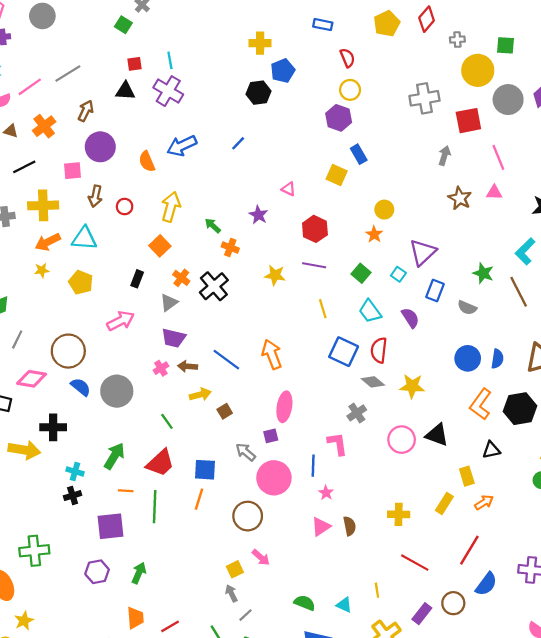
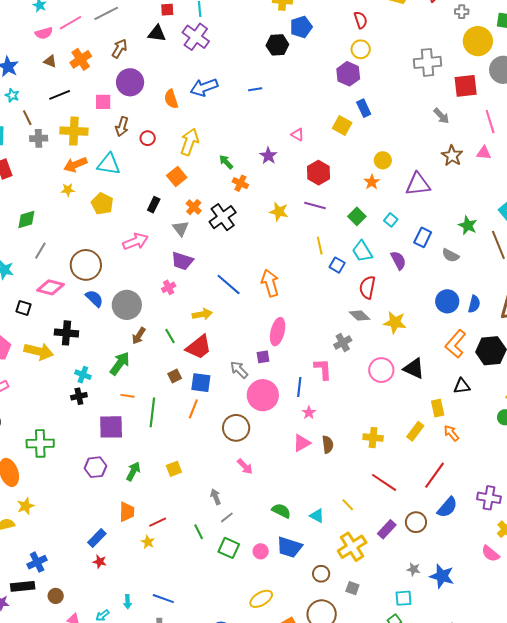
blue line: (238, 143) -> (255, 89), turned 32
gray arrow: (444, 156) -> (441, 116), turned 114
purple triangle: (423, 252) -> (418, 184), moved, turned 32
gray triangle: (169, 303) -> (181, 228), turned -36
blue square: (344, 352) -> (337, 265), moved, size x0.6
brown arrow: (187, 366) -> (139, 336), moved, turned -66
brown square: (225, 411) -> (175, 376), moved
red trapezoid: (160, 463) -> (199, 347), moved
orange arrow: (484, 502) -> (451, 433), turned -102
yellow square: (235, 569) -> (174, 469), moved
yellow line: (377, 590) -> (348, 505), turned -40

